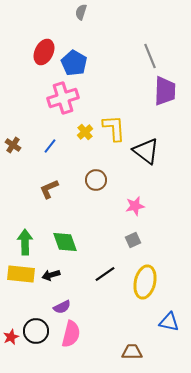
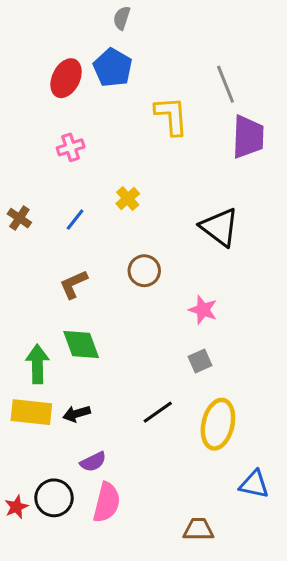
blue pentagon: (74, 63) -> (113, 68), moved
pink cross: (63, 98) -> (71, 147), moved, size x0.6
yellow L-shape: (114, 128) -> (171, 116), moved
pink star: (135, 206) -> (203, 310), turned 30
green diamond: (65, 242) -> (81, 344), moved

